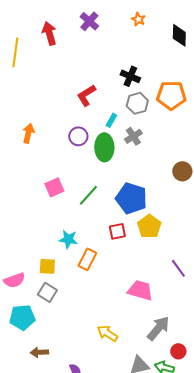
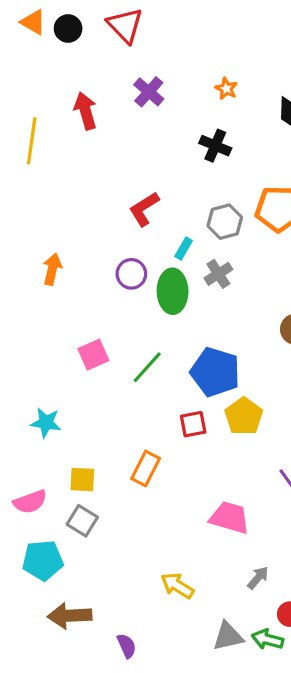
black cross: (130, 76) -> (215, 146), moved
cyan star: (68, 239) -> (46, 423), moved
gray arrow: (158, 328) -> (258, 578), size x0.6
brown arrow: (39, 352) -> (70, 616), size x1.5

